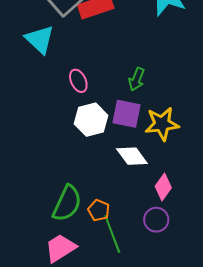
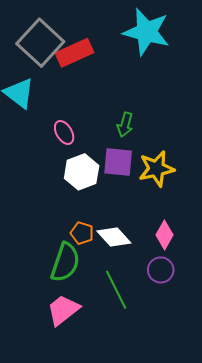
white diamond: (132, 156) -> (114, 237), moved
orange pentagon: (99, 210) -> (82, 233), moved

